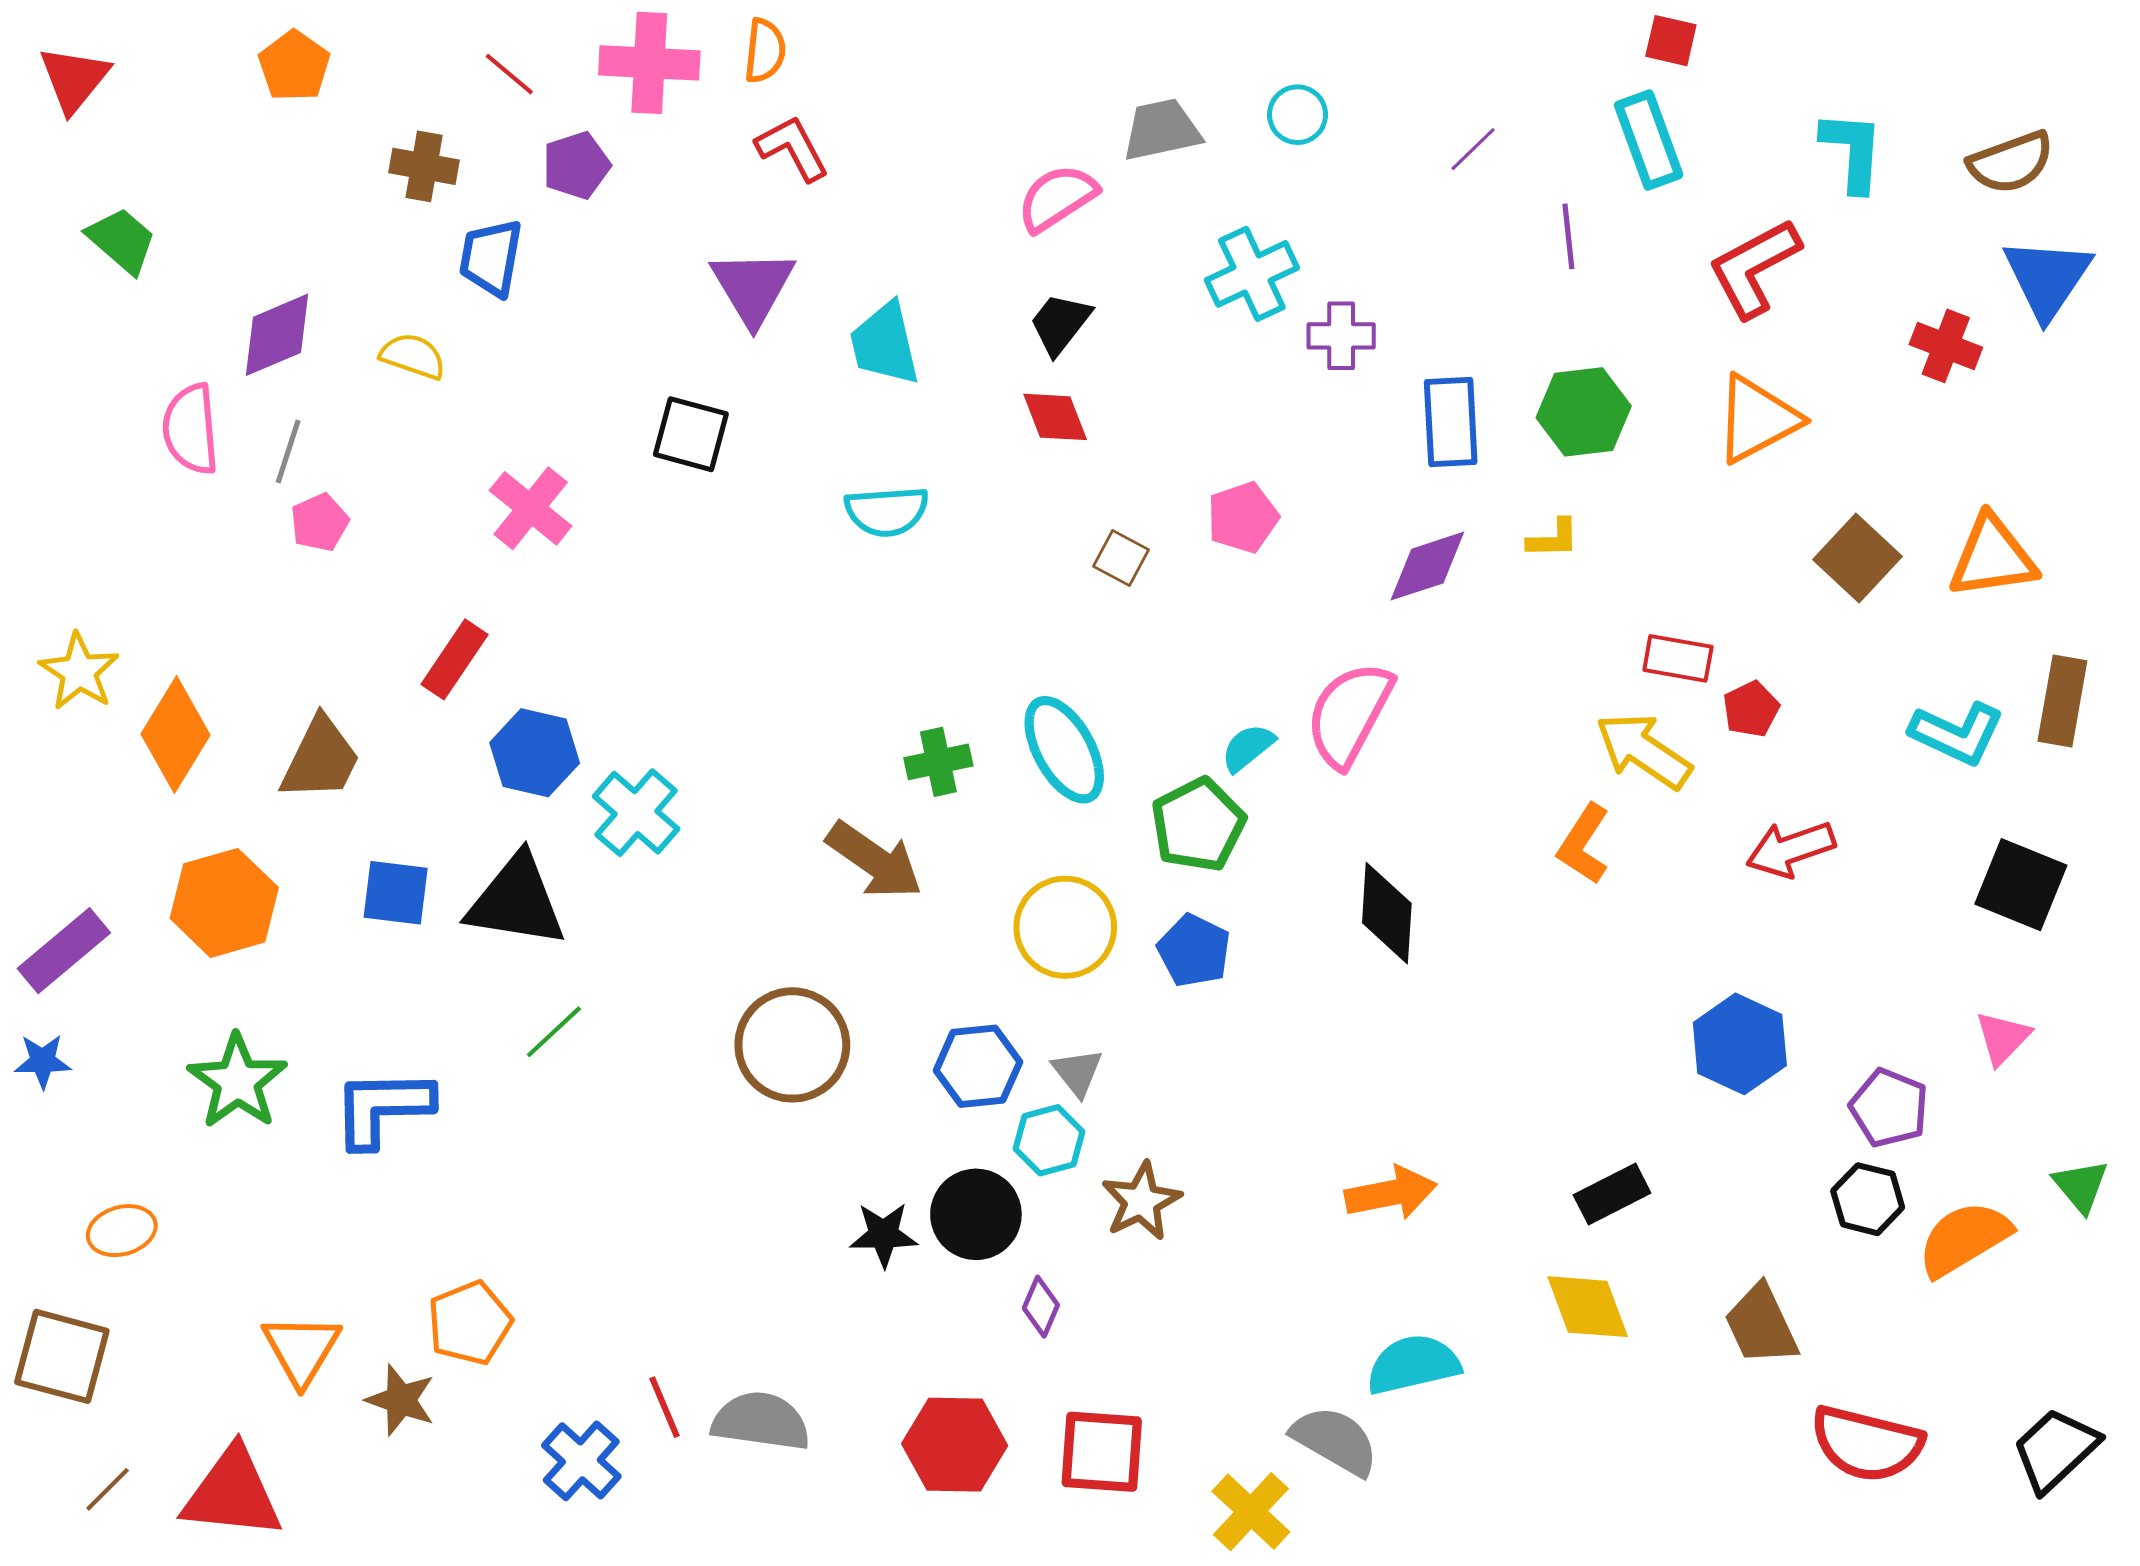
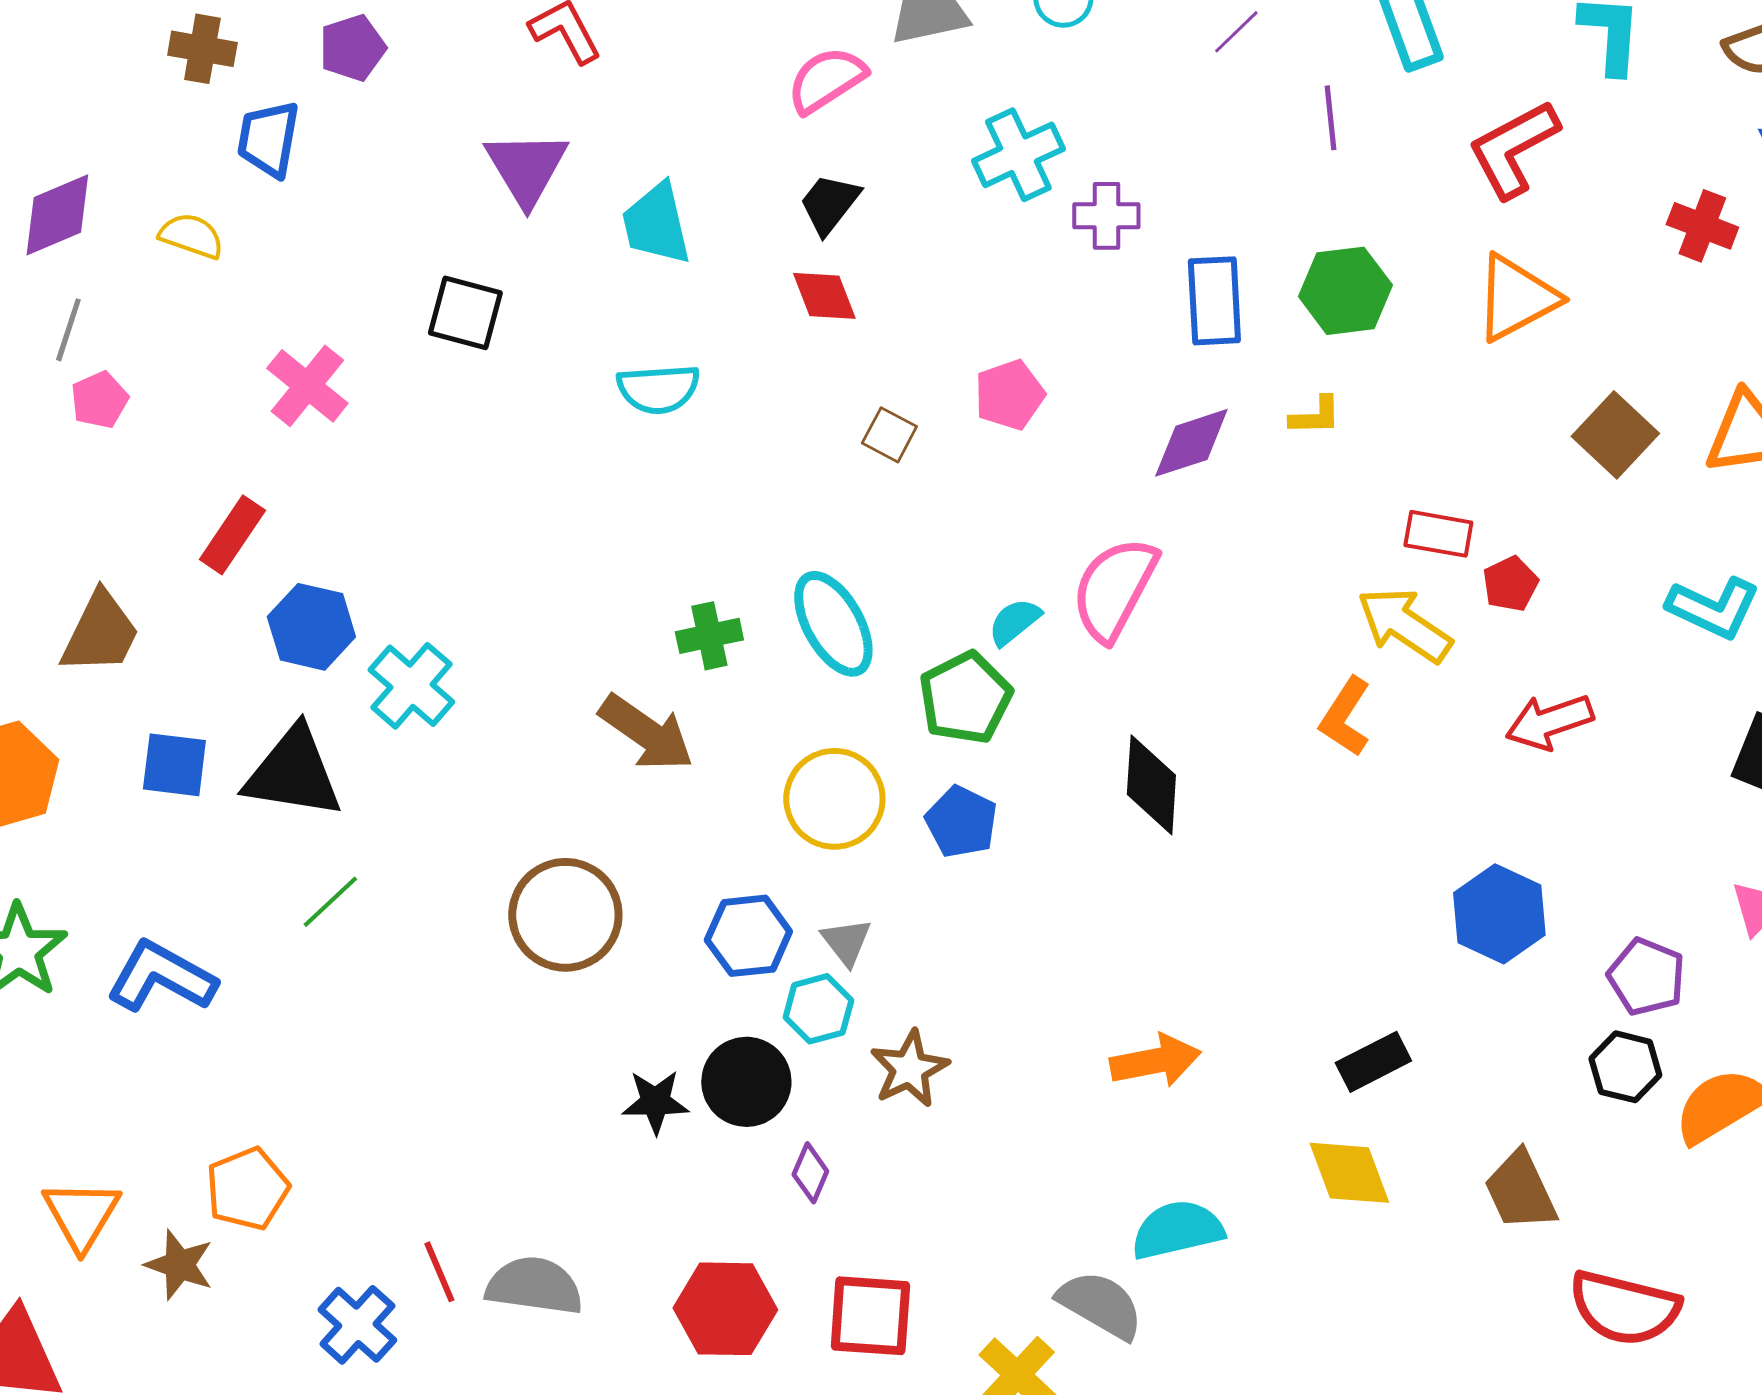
blue L-shape: (382, 1108) -> (161, 977), turned 30

